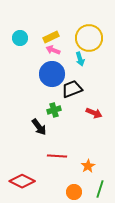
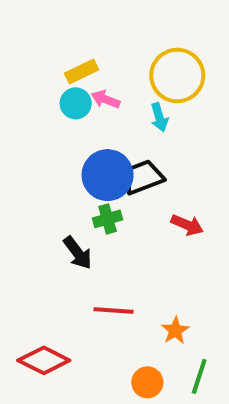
yellow rectangle: (51, 37) -> (82, 71), moved
cyan circle: (20, 38) -> (76, 103), moved
blue circle: (52, 74) -> (108, 175), moved

